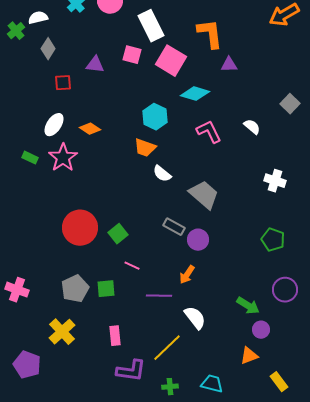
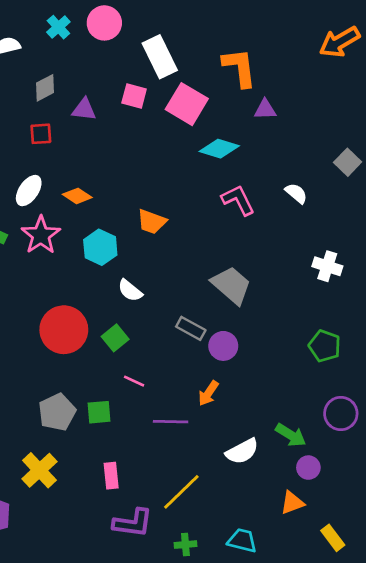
gray diamond: (48, 49) -> (45, 88), moved, turned 30
cyan hexagon: (155, 117) -> (100, 247), moved
white semicircle: (162, 174) -> (130, 291), moved
white semicircle: (195, 318) -> (242, 451), moved, turned 100

